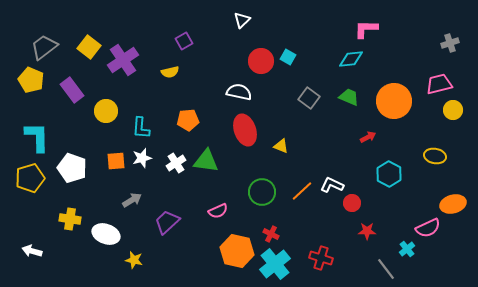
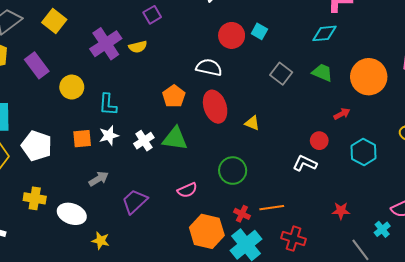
purple cross: (123, 60) -> (106, 44), moved
orange pentagon: (188, 120) -> (174, 96), moved, turned -30
orange line: (302, 191) -> (272, 208), moved, turned 35
red circle: (352, 203) -> (319, 141), moved

